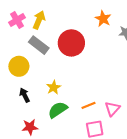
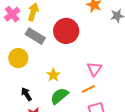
black arrow: (25, 95) -> (26, 94), moved
pink triangle: (112, 109) -> (94, 69), moved

